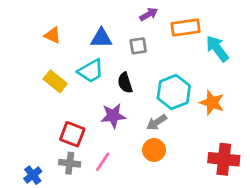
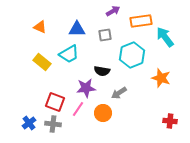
black semicircle: (125, 83) -> (102, 71), moved, turned -63
cyan hexagon: (174, 92) -> (132, 55), moved
orange circle: (154, 150) -> (103, 113), moved
red cross: (224, 159) -> (170, 121), size x0.6
pink line: (103, 162) -> (78, 109), moved
blue cross: (33, 175) -> (29, 123), moved

